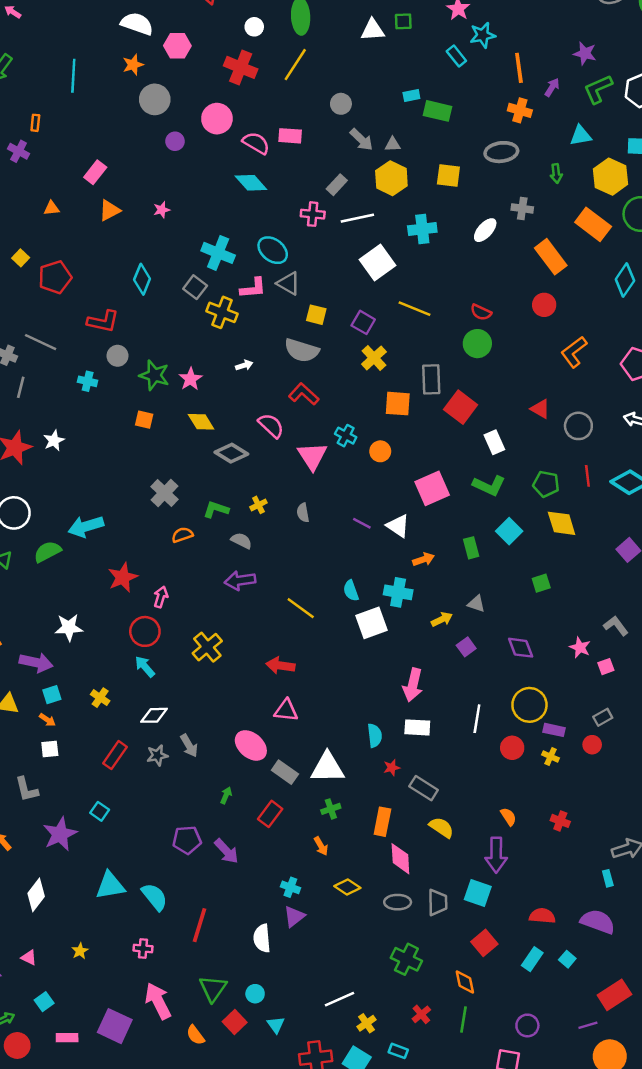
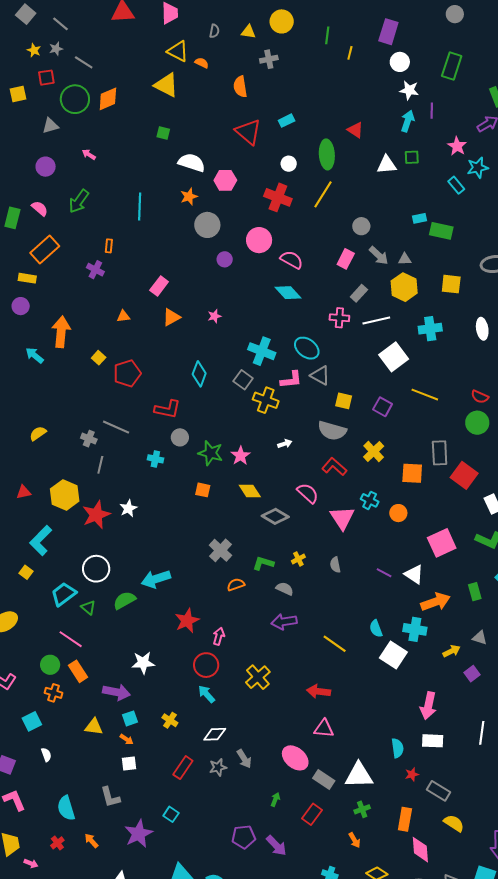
pink rectangle: (290, 136) -> (346, 259), moved, turned -66
white ellipse: (485, 230) -> (482, 329), turned -50
yellow cross: (374, 358) -> (374, 451), moved
orange arrow: (423, 559) -> (435, 602), size x1.6
white square: (372, 623) -> (393, 655), turned -36

